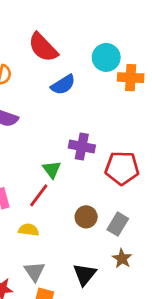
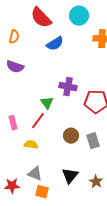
cyan circle: (106, 57) -> (79, 16), moved
gray rectangle: (118, 224) -> (93, 141), turned -49
brown star: (122, 259) -> (96, 182), moved
gray triangle: (34, 271) -> (35, 174), turned -35

